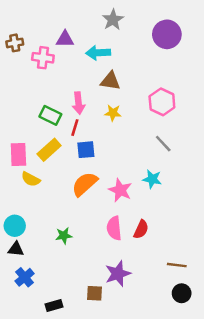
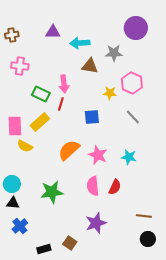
gray star: (113, 20) -> (114, 53), moved, turned 30
pink cross: (43, 58) -> (20, 66), moved
yellow star: (113, 113) -> (110, 93), moved
blue square: (86, 150) -> (92, 117), moved
cyan star: (152, 179) -> (129, 157), moved
green star: (64, 236) -> (52, 192), size x1.6
brown square: (94, 293) -> (70, 243), moved, turned 32

